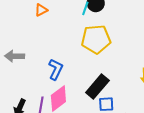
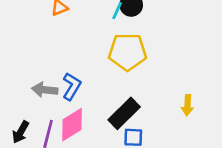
gray arrow: (15, 56) -> (45, 90), moved

